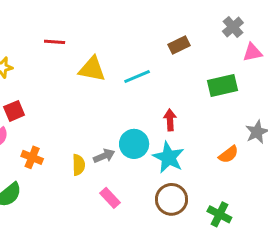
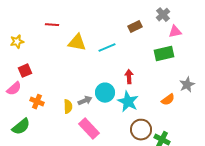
gray cross: (233, 27) -> (163, 15), moved
pink triangle: (252, 52) -> (175, 32), moved
pink rectangle: (110, 198) -> (89, 129), size x1.5
brown circle: (172, 199) -> (141, 130), moved

